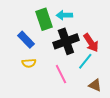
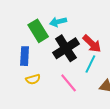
blue rectangle: (26, 40) -> (25, 56), turned 60

